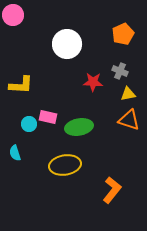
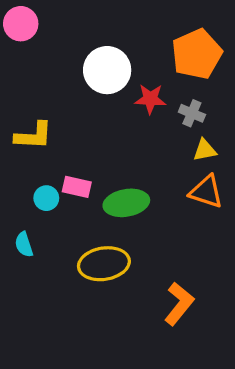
orange pentagon: (123, 34) -> (197, 54), size x1.4
red star: (93, 82) -> (150, 99), moved

